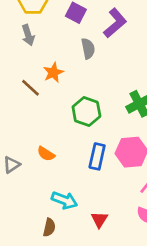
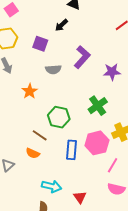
purple L-shape: (115, 23) -> (82, 57), moved
gray semicircle: (88, 49) -> (53, 69), turned 105
brown line: (31, 88) -> (40, 135), moved

